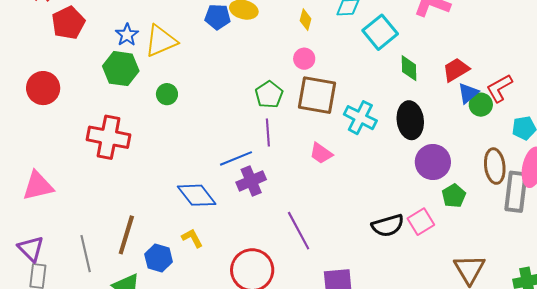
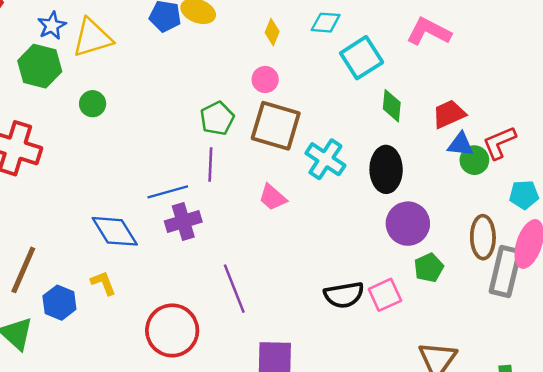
blue triangle: (468, 93) -> (461, 144), turned 40

